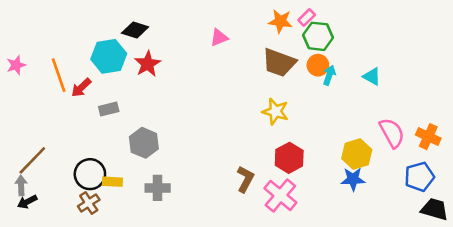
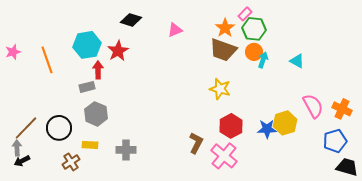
orange star: (280, 21) -> (225, 28), moved, turned 30
black diamond: (135, 30) -> (131, 20), moved
red arrow: (81, 88) -> (98, 70), moved, turned 132
gray hexagon: (144, 143) -> (96, 114), moved
black circle: (90, 174) -> (59, 128), moved
blue star: (353, 179) -> (267, 129), moved

